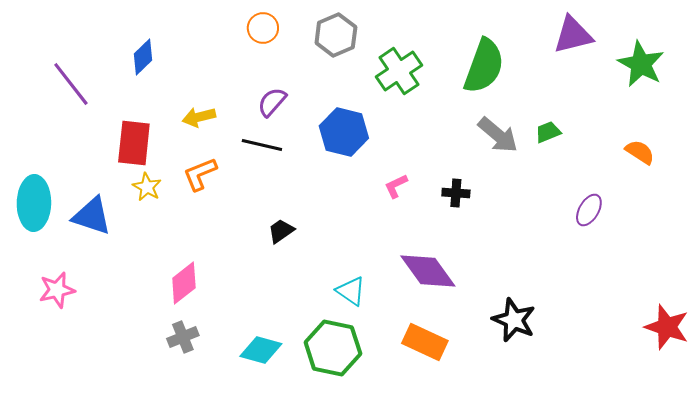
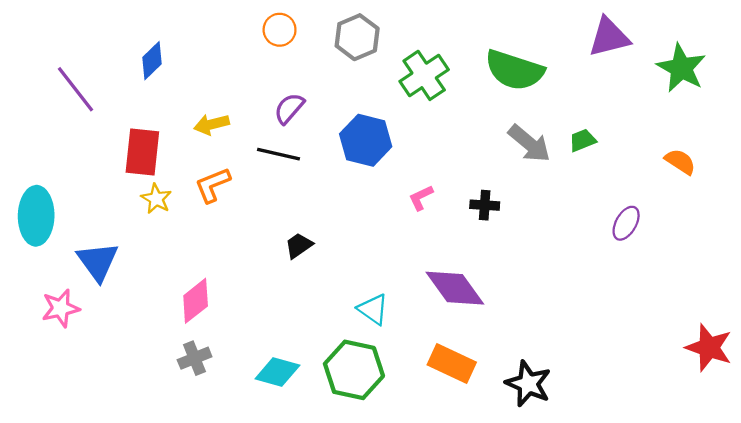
green semicircle: (484, 66) -> (514, 70), turned 88
blue triangle: (92, 216) -> (98, 261), moved, turned 36
black star: (514, 320) -> (528, 384), moved

